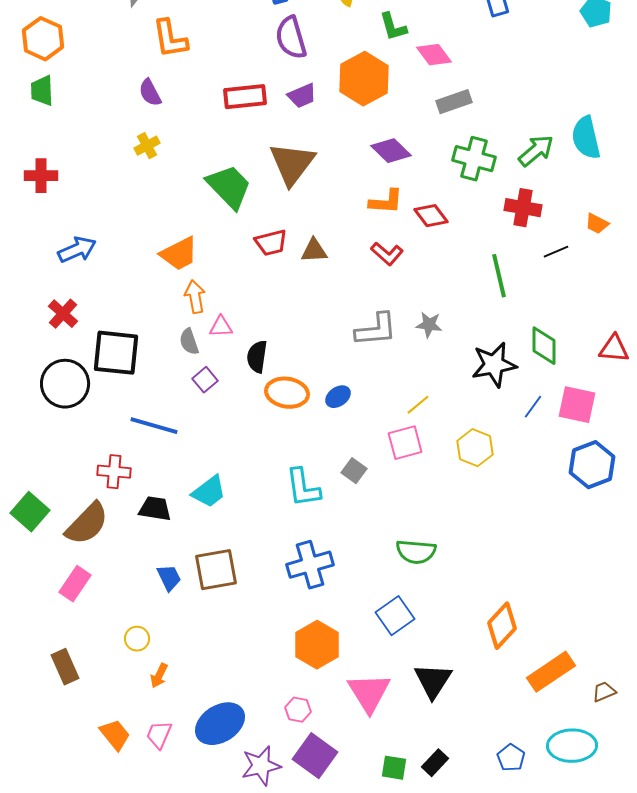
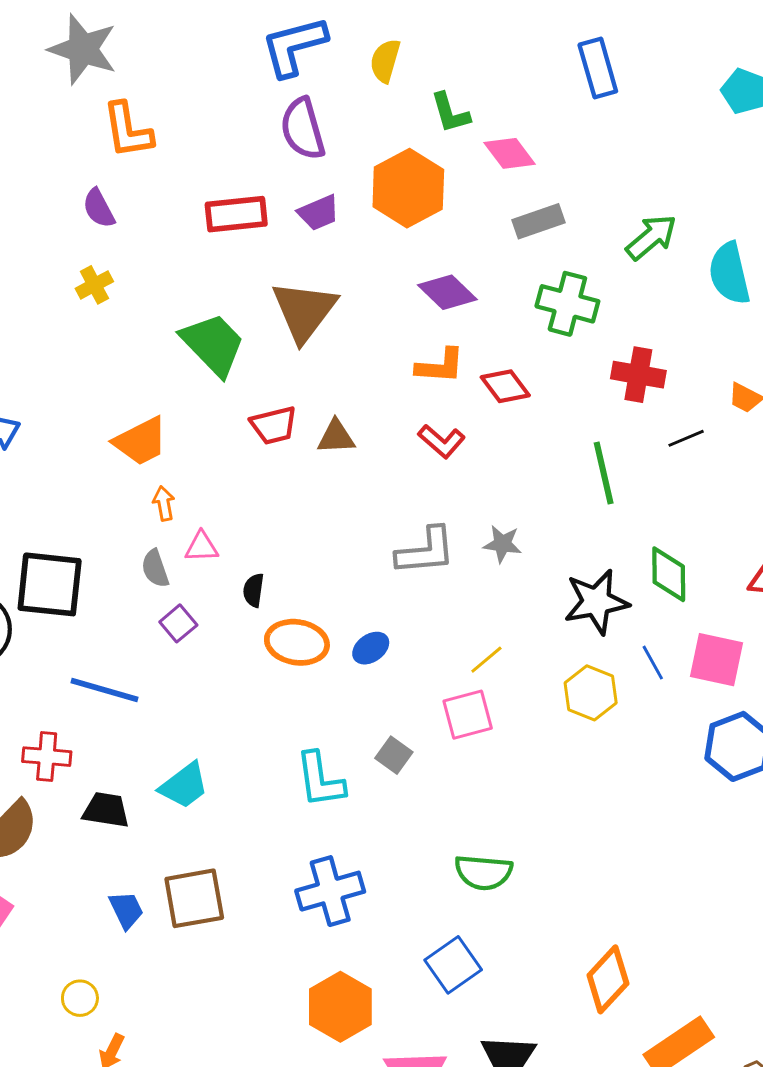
green arrow: (536, 151) -> (651, 237), moved
orange arrow: (195, 297) -> (164, 503), size x0.7
black semicircle: (257, 357) -> (254, 590), size x0.7
blue line: (533, 407) -> (653, 663), turned -65
yellow hexagon: (475, 448) -> (591, 693), moved

